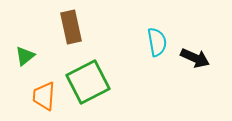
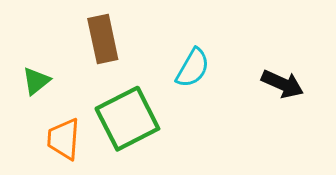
cyan semicircle: (157, 42) -> (193, 68), moved, turned 40

